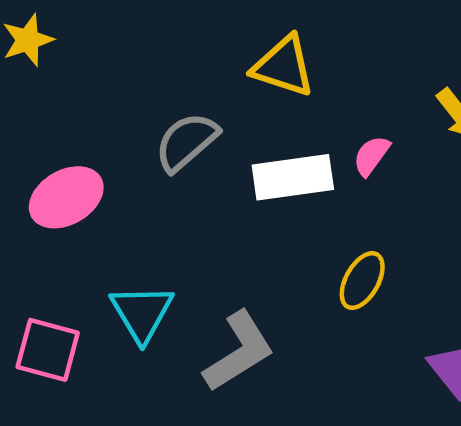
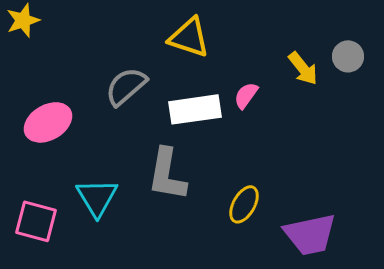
yellow ellipse: (362, 281) -> (244, 204), moved
gray L-shape: (239, 351) -> (167, 174), moved, turned 132

